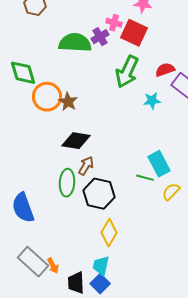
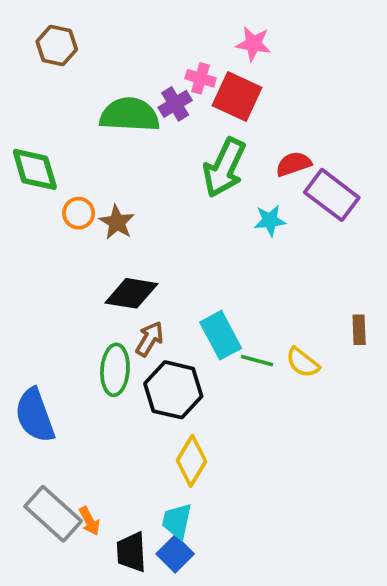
orange circle: (47, 97) -> (79, 213), size x0.6
cyan rectangle: (159, 164) -> (221, 335), moved
yellow semicircle: (171, 192) -> (303, 363), moved, turned -96

